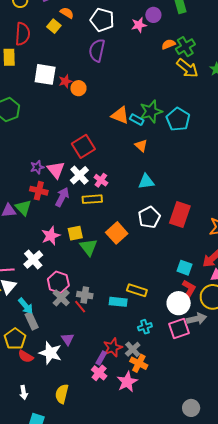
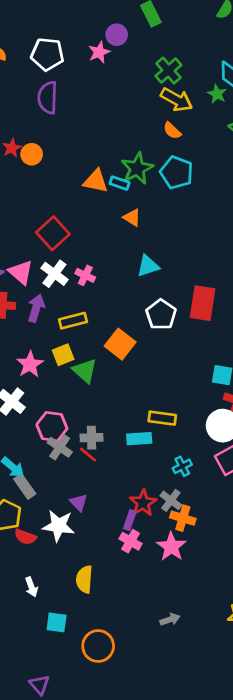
orange semicircle: (168, 44) -> (172, 131), moved, turned -104
yellow rectangle: (92, 199) -> (73, 321), moved

